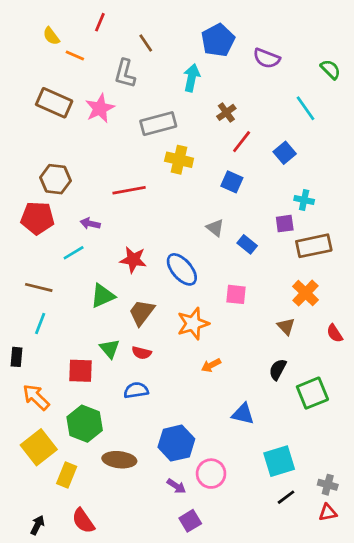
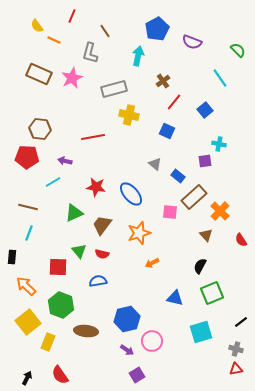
brown rectangle: (314, 246) -> (194, 197), moved, turned -30
green square: (312, 393) -> (212, 293), moved
black line: (286, 497) -> (241, 322), moved

